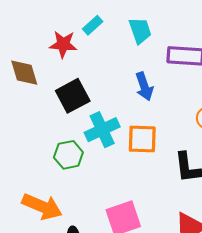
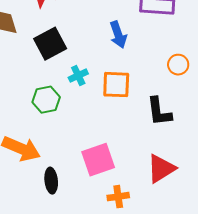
cyan cross: (102, 130) -> (78, 76), size x0.6

